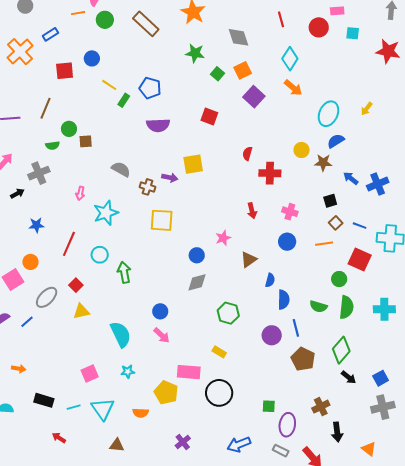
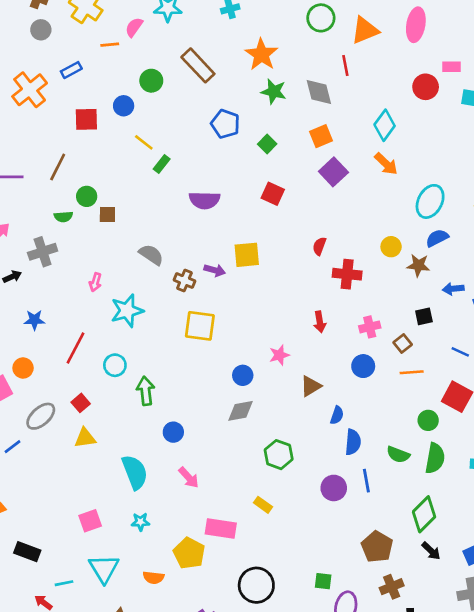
red line: (281, 19) -> (345, 66), moved
green circle: (105, 20) -> (151, 81), moved
green star: (195, 53) -> (274, 92), moved
green square: (217, 74) -> (267, 144), moved
blue pentagon: (150, 88) -> (225, 124), moved
blue arrow: (351, 178) -> (453, 289), turned -49
pink cross: (290, 212) -> (370, 327), turned -35
brown square: (336, 223) -> (403, 343), moved
blue circle: (160, 311) -> (173, 432), moved
brown pentagon: (303, 359) -> (377, 547), moved
black circle: (219, 393) -> (256, 585), moved
cyan line: (74, 407) -> (64, 583), moved

